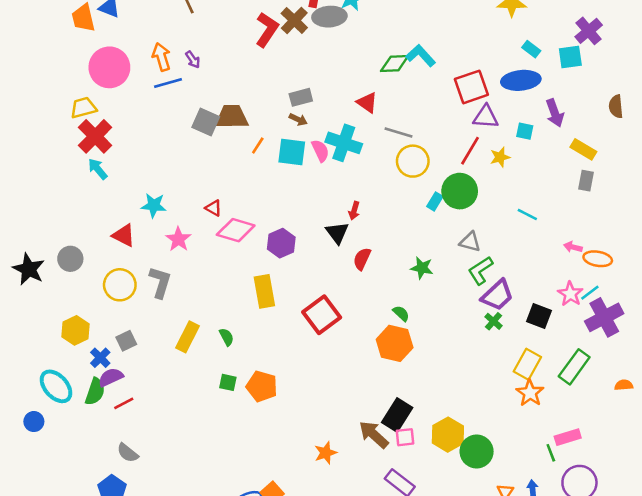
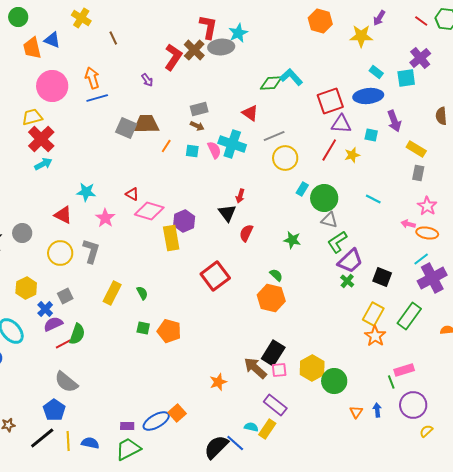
purple arrow: (193, 60) -> (147, 80), moved
gray line: (398, 132) -> (274, 136), turned -40
cyan square: (292, 152) -> (192, 151), size x0.6
cyan arrow: (98, 169) -> (43, 164), turned 102
green circle: (460, 191) -> (324, 198), moved
yellow rectangle: (264, 291) -> (171, 238), moved
pink star: (570, 294) -> (427, 206), moved
green semicircle: (95, 392) -> (77, 334), moved
gray semicircle: (128, 453) -> (66, 382), size x1.4

